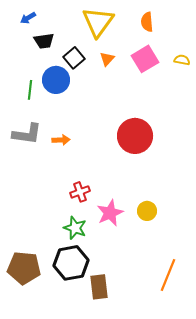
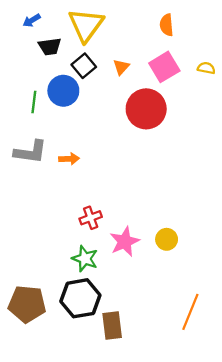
yellow triangle: (98, 22) -> (86, 25), moved
red circle: (135, 136) -> (146, 109), moved

